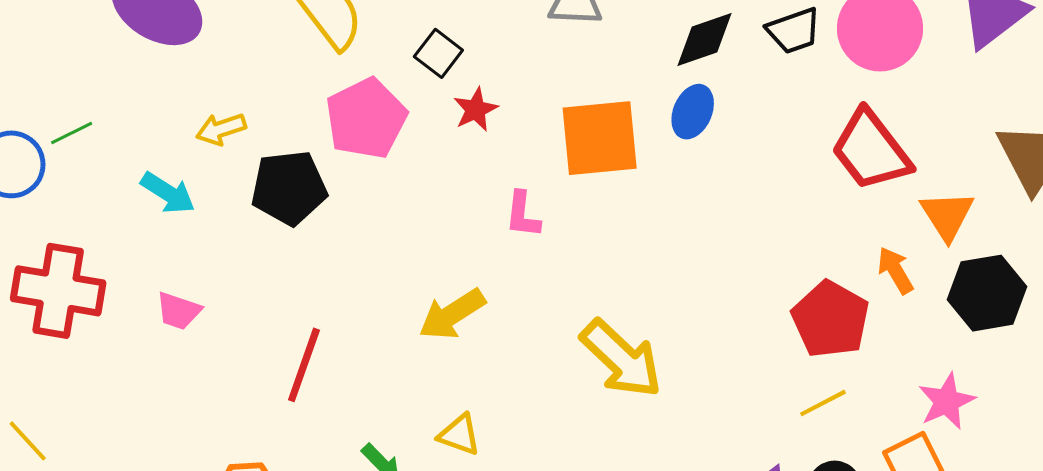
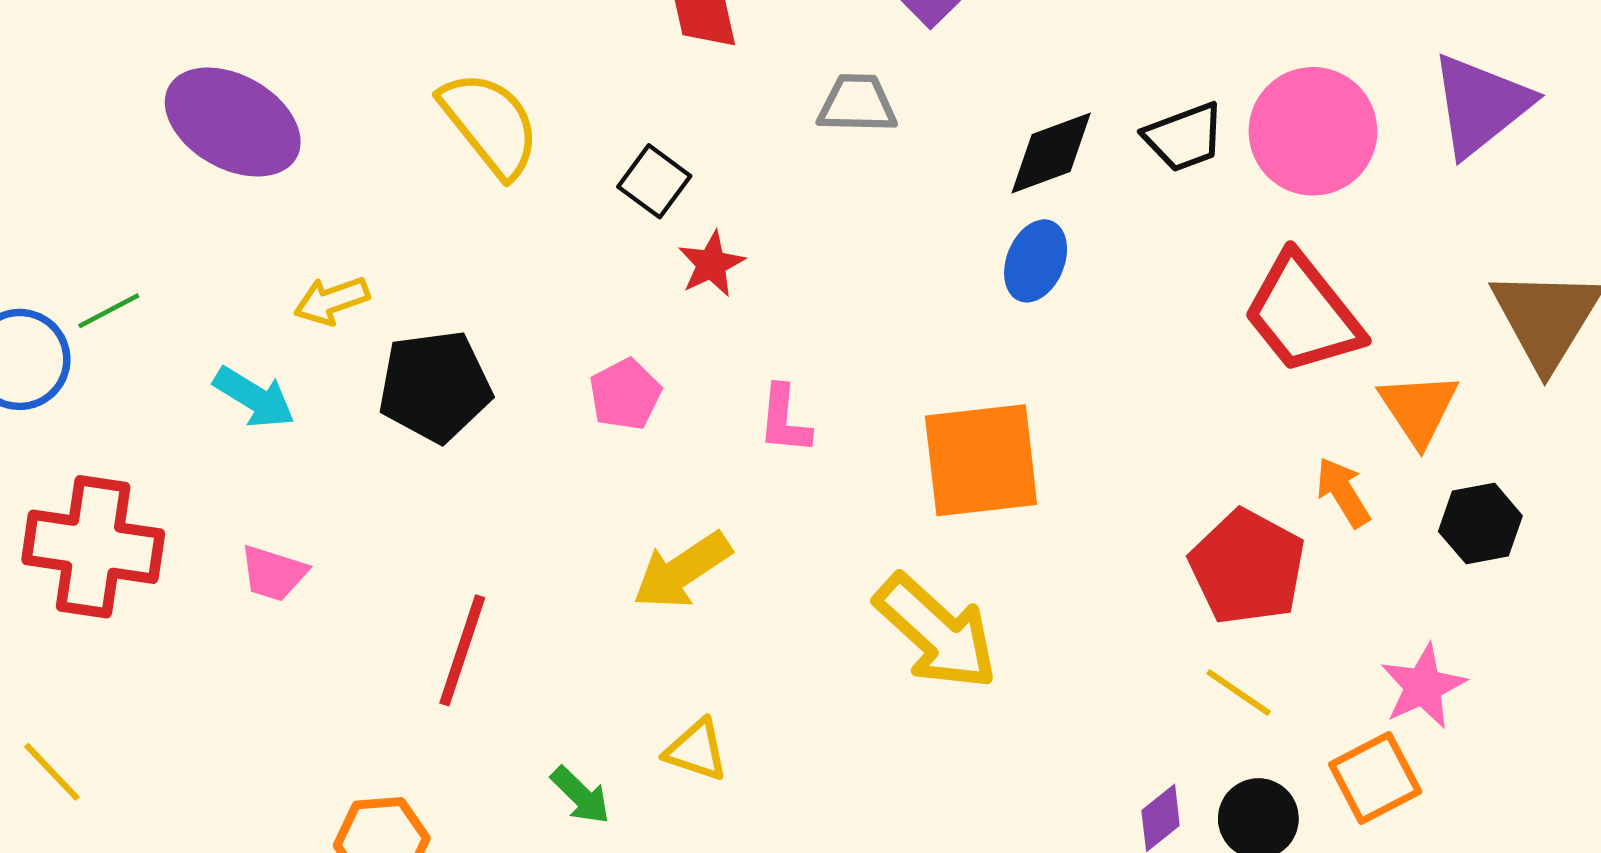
pink pentagon: (366, 118) -> (625, 394), moved, size x0.6
orange square: (600, 138) -> (981, 460), moved
black hexagon: (987, 293) -> (1480, 524), size x0.7
yellow line: (823, 403) -> (1239, 692), turned 63

